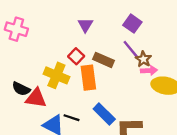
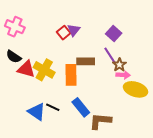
red square: (76, 56) -> (64, 33), moved
brown rectangle: (103, 60) -> (86, 61), turned -30
black semicircle: (21, 89) -> (14, 57), moved
red triangle: (36, 98) -> (26, 69), moved

